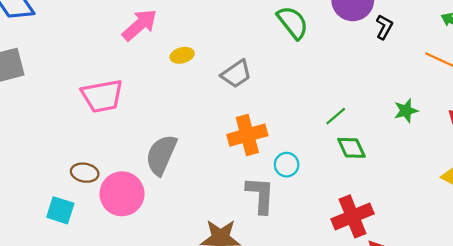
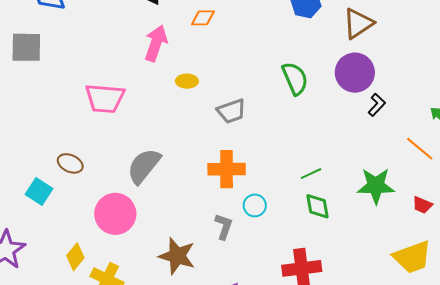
pink arrow: (140, 25) -> (156, 43), turned -45
green star: (406, 111) -> (376, 186), size x1.6
pink circle: (122, 194) -> (115, 214), moved
gray L-shape: (260, 195) -> (224, 226), size x0.7

